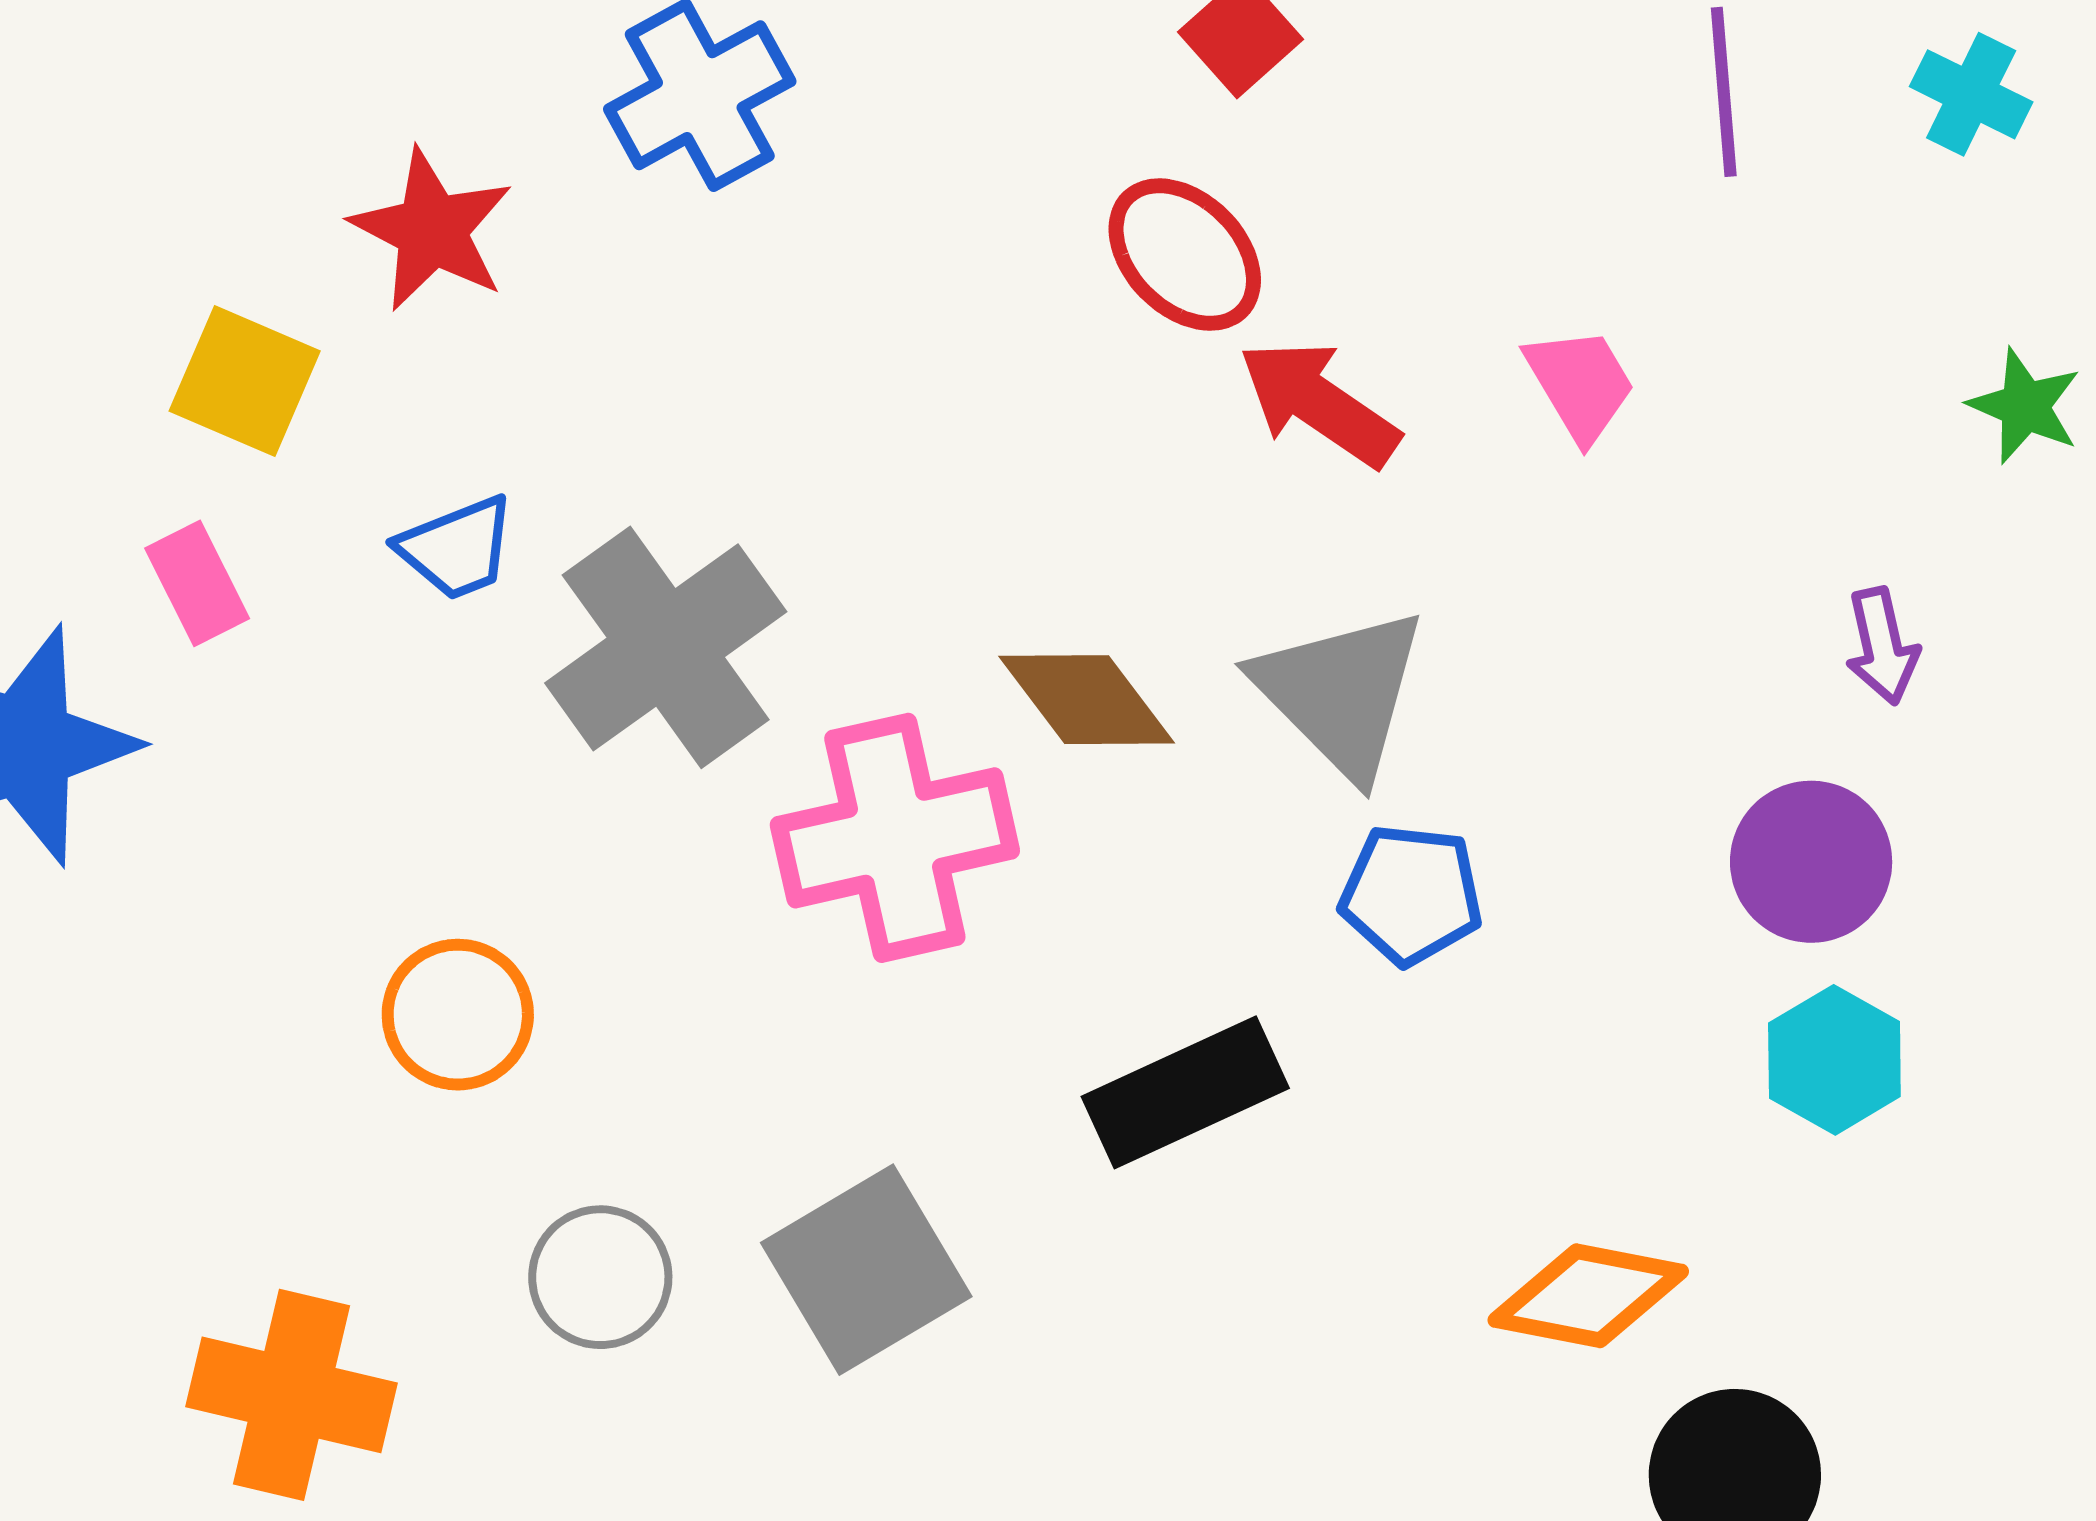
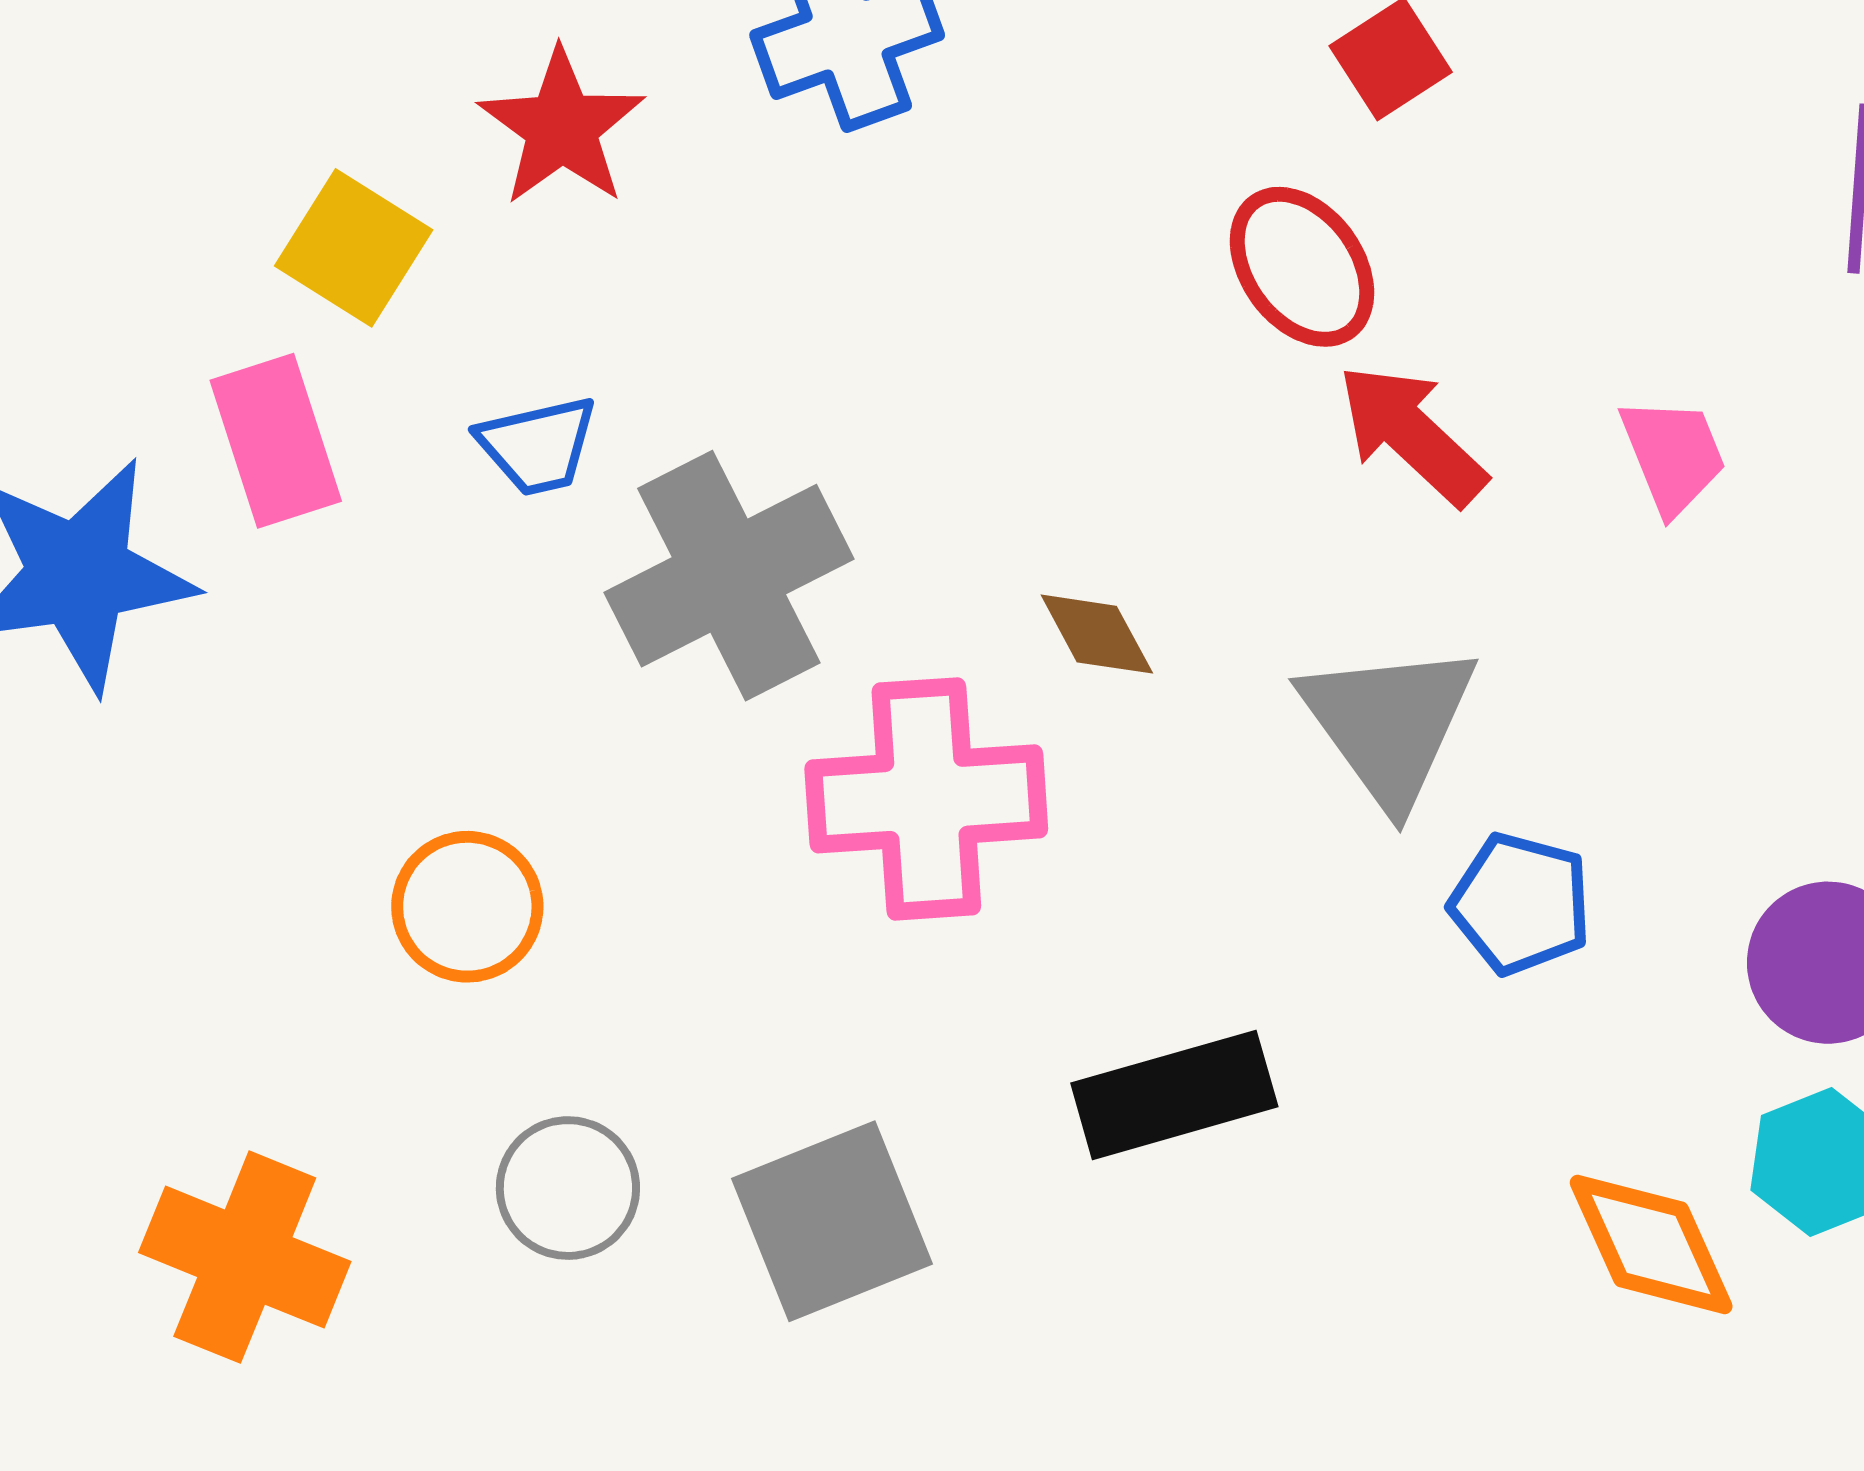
pink rectangle: (197, 583) -> (276, 441), size x1.4
brown diamond: (1087, 700) -> (1097, 634), moved, size x0.7
blue pentagon: (1411, 895) -> (1521, 904), moved
orange diamond: (1588, 1296) -> (1651, 1244), moved, turned 46

